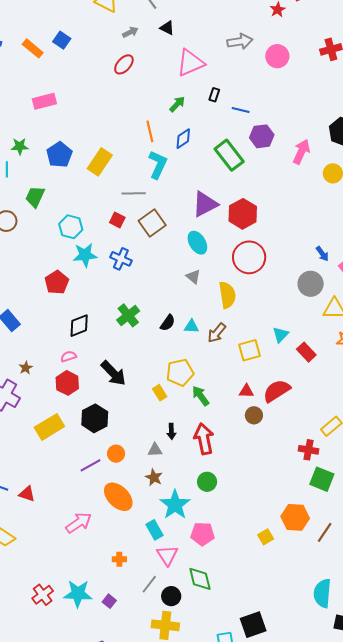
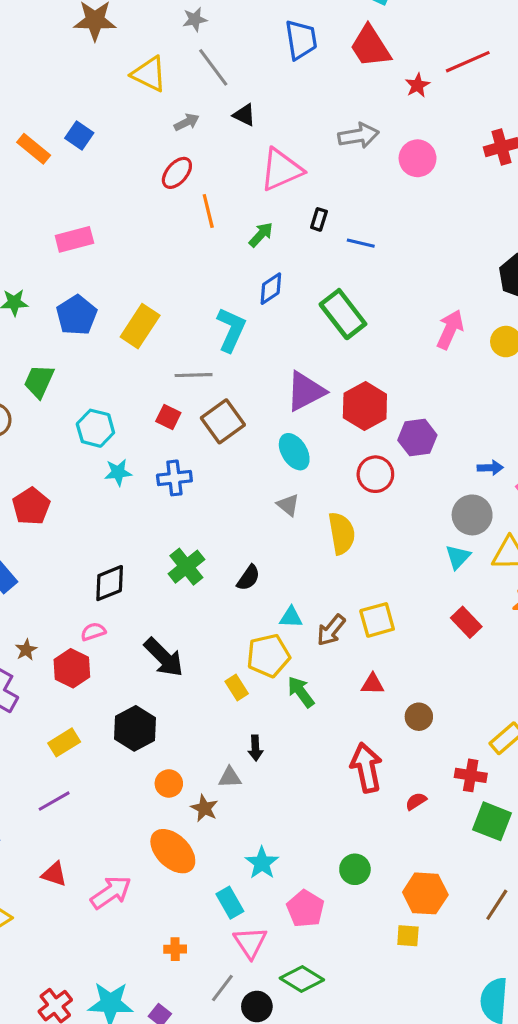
pink rectangle: (44, 101) -> (74, 239), moved
orange line: (150, 131) -> (208, 211), moved
purple hexagon: (262, 136) -> (417, 438), moved
pink arrow: (301, 152) -> (450, 329), moved
blue arrow: (322, 254) -> (490, 468), turned -56
cyan star: (85, 255) -> (118, 472), size x0.7
red circle: (249, 257) -> (375, 474), size x0.7
blue cross: (121, 259) -> (174, 478), turned -30
red pentagon: (57, 282) -> (31, 506), moved
cyan triangle: (191, 326) -> (291, 617), moved
brown arrow: (217, 333) -> (331, 630), moved
cyan triangle: (281, 335) -> (458, 557), moved
red hexagon: (67, 383) -> (72, 668), moved
red semicircle: (277, 391) -> (416, 801), moved, size x0.5
brown circle: (254, 415) -> (419, 717), moved
yellow rectangle: (49, 427) -> (64, 742), size x0.7
red arrow: (204, 439) -> (366, 768), moved
purple line: (90, 465) -> (54, 801), moved
brown star: (154, 477) -> (204, 808), moved
green circle: (207, 482) -> (355, 869), moved
red triangle: (27, 494) -> (54, 874), moved
cyan star: (175, 505) -> (262, 863), size x0.7
orange hexagon: (295, 517) -> (425, 893), moved
pink pentagon: (203, 534) -> (305, 909), turned 30
yellow square: (266, 537) -> (408, 936), moved, turned 35
green diamond: (200, 579) -> (302, 979), turned -44

